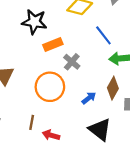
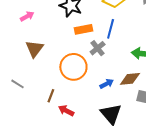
blue line: (103, 35) -> (111, 29), moved, turned 42
brown diamond: (113, 88) -> (130, 79), turned 45

